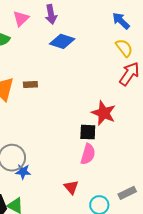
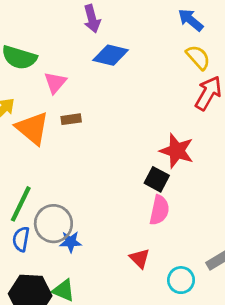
pink triangle: (21, 19) -> (55, 83), moved
black square: (88, 132) -> (157, 179), turned 30

